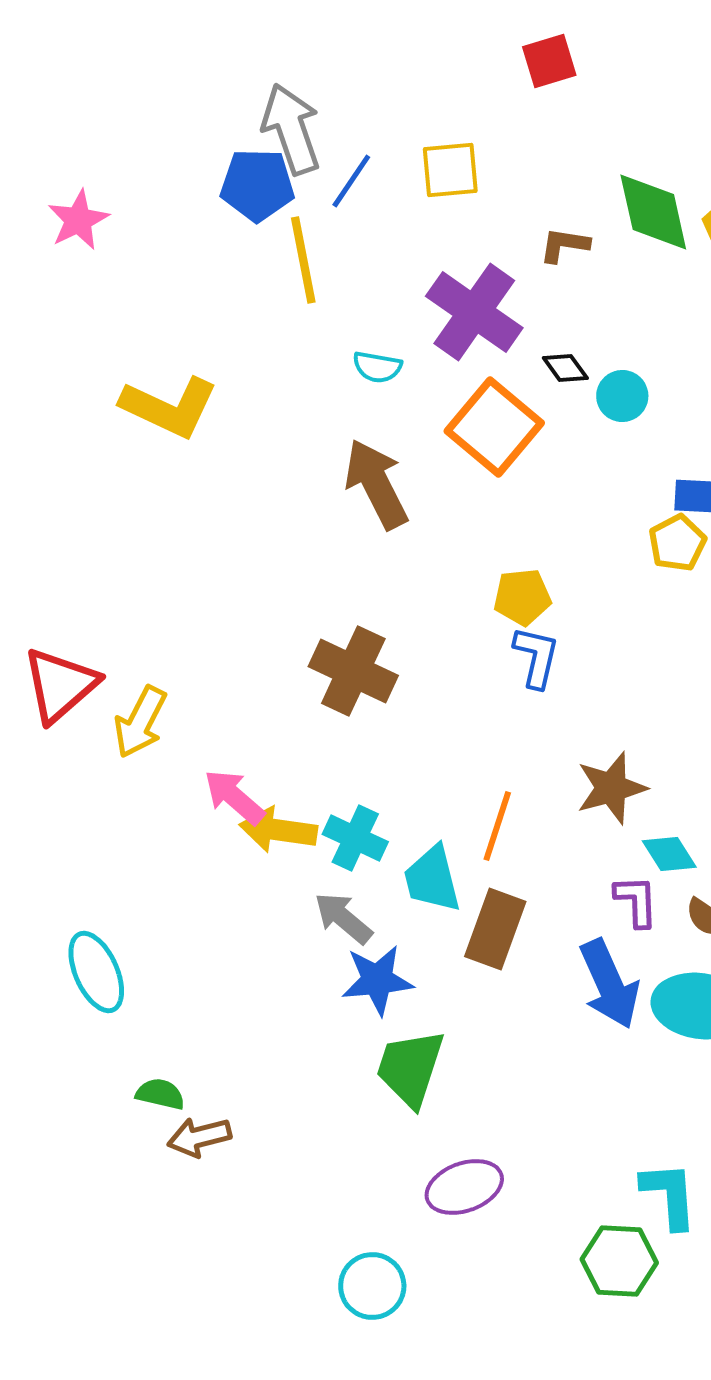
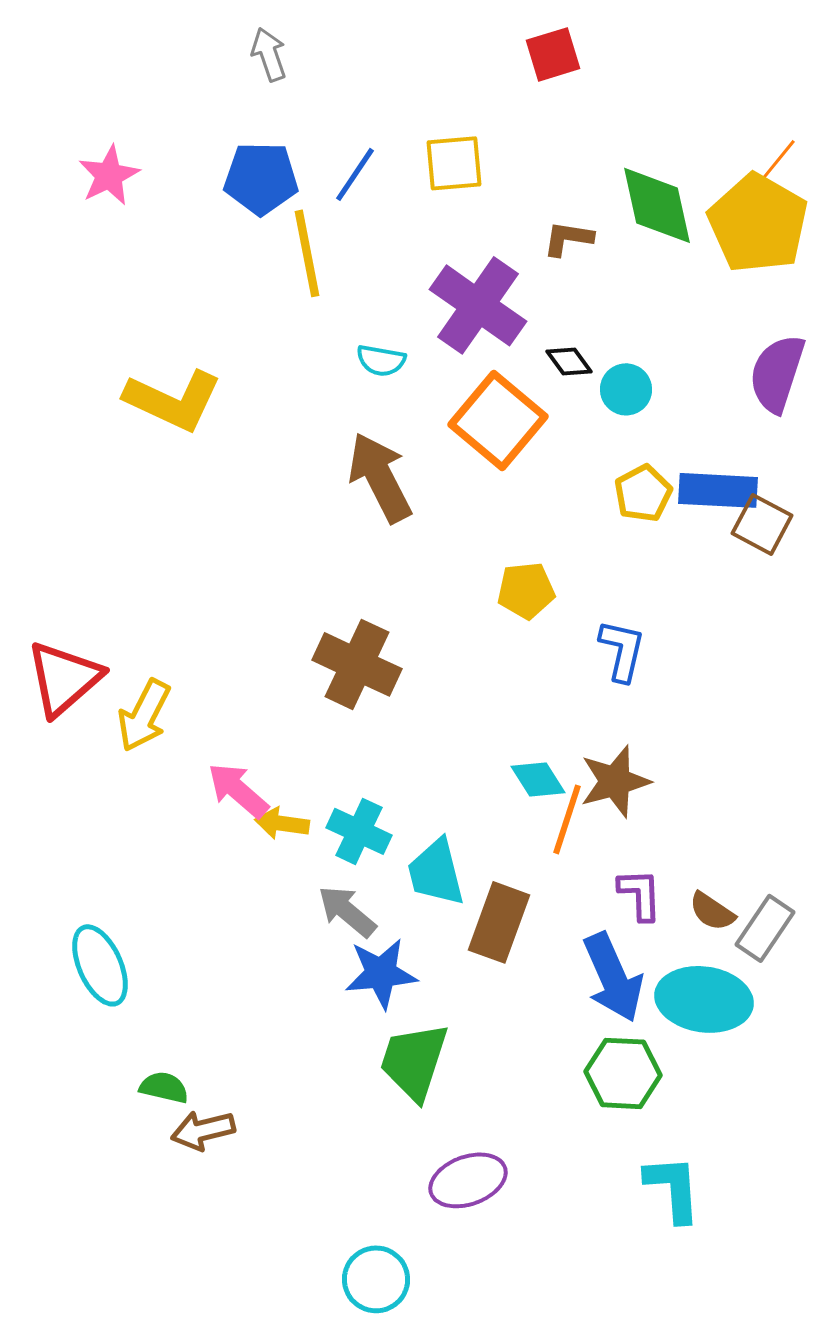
gray arrow: (291, 129) -> (269, 54), moved, size x0.6
pink star: (78, 220) -> (109, 175), moved
yellow pentagon: (677, 543) -> (643, 493), moved
blue L-shape: (536, 657) -> (622, 650), moved
orange line: (497, 826) -> (567, 819), moved
yellow arrow: (278, 830) -> (282, 823), size x0.7
cyan diamond: (669, 854) -> (538, 779), moved
green hexagon: (619, 1261) -> (623, 1073), moved

